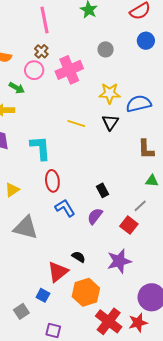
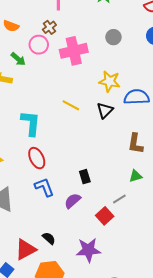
red ellipse: (52, 181) -> (37, 158), turned -30
green triangle: (152, 181) -> (136, 176), turned -32

